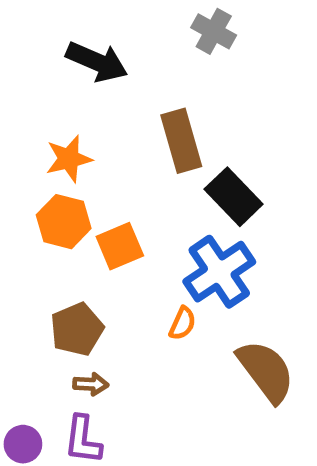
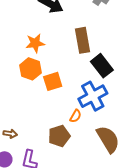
brown pentagon: (77, 329) -> (59, 136), moved
brown arrow: (91, 384) -> (10, 134), moved

